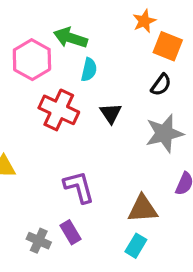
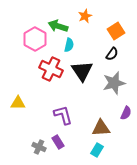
orange star: (144, 21) -> (85, 16), moved
orange square: (168, 46) -> (116, 31), turned 36
black triangle: (111, 113) -> (82, 71), size x1.6

